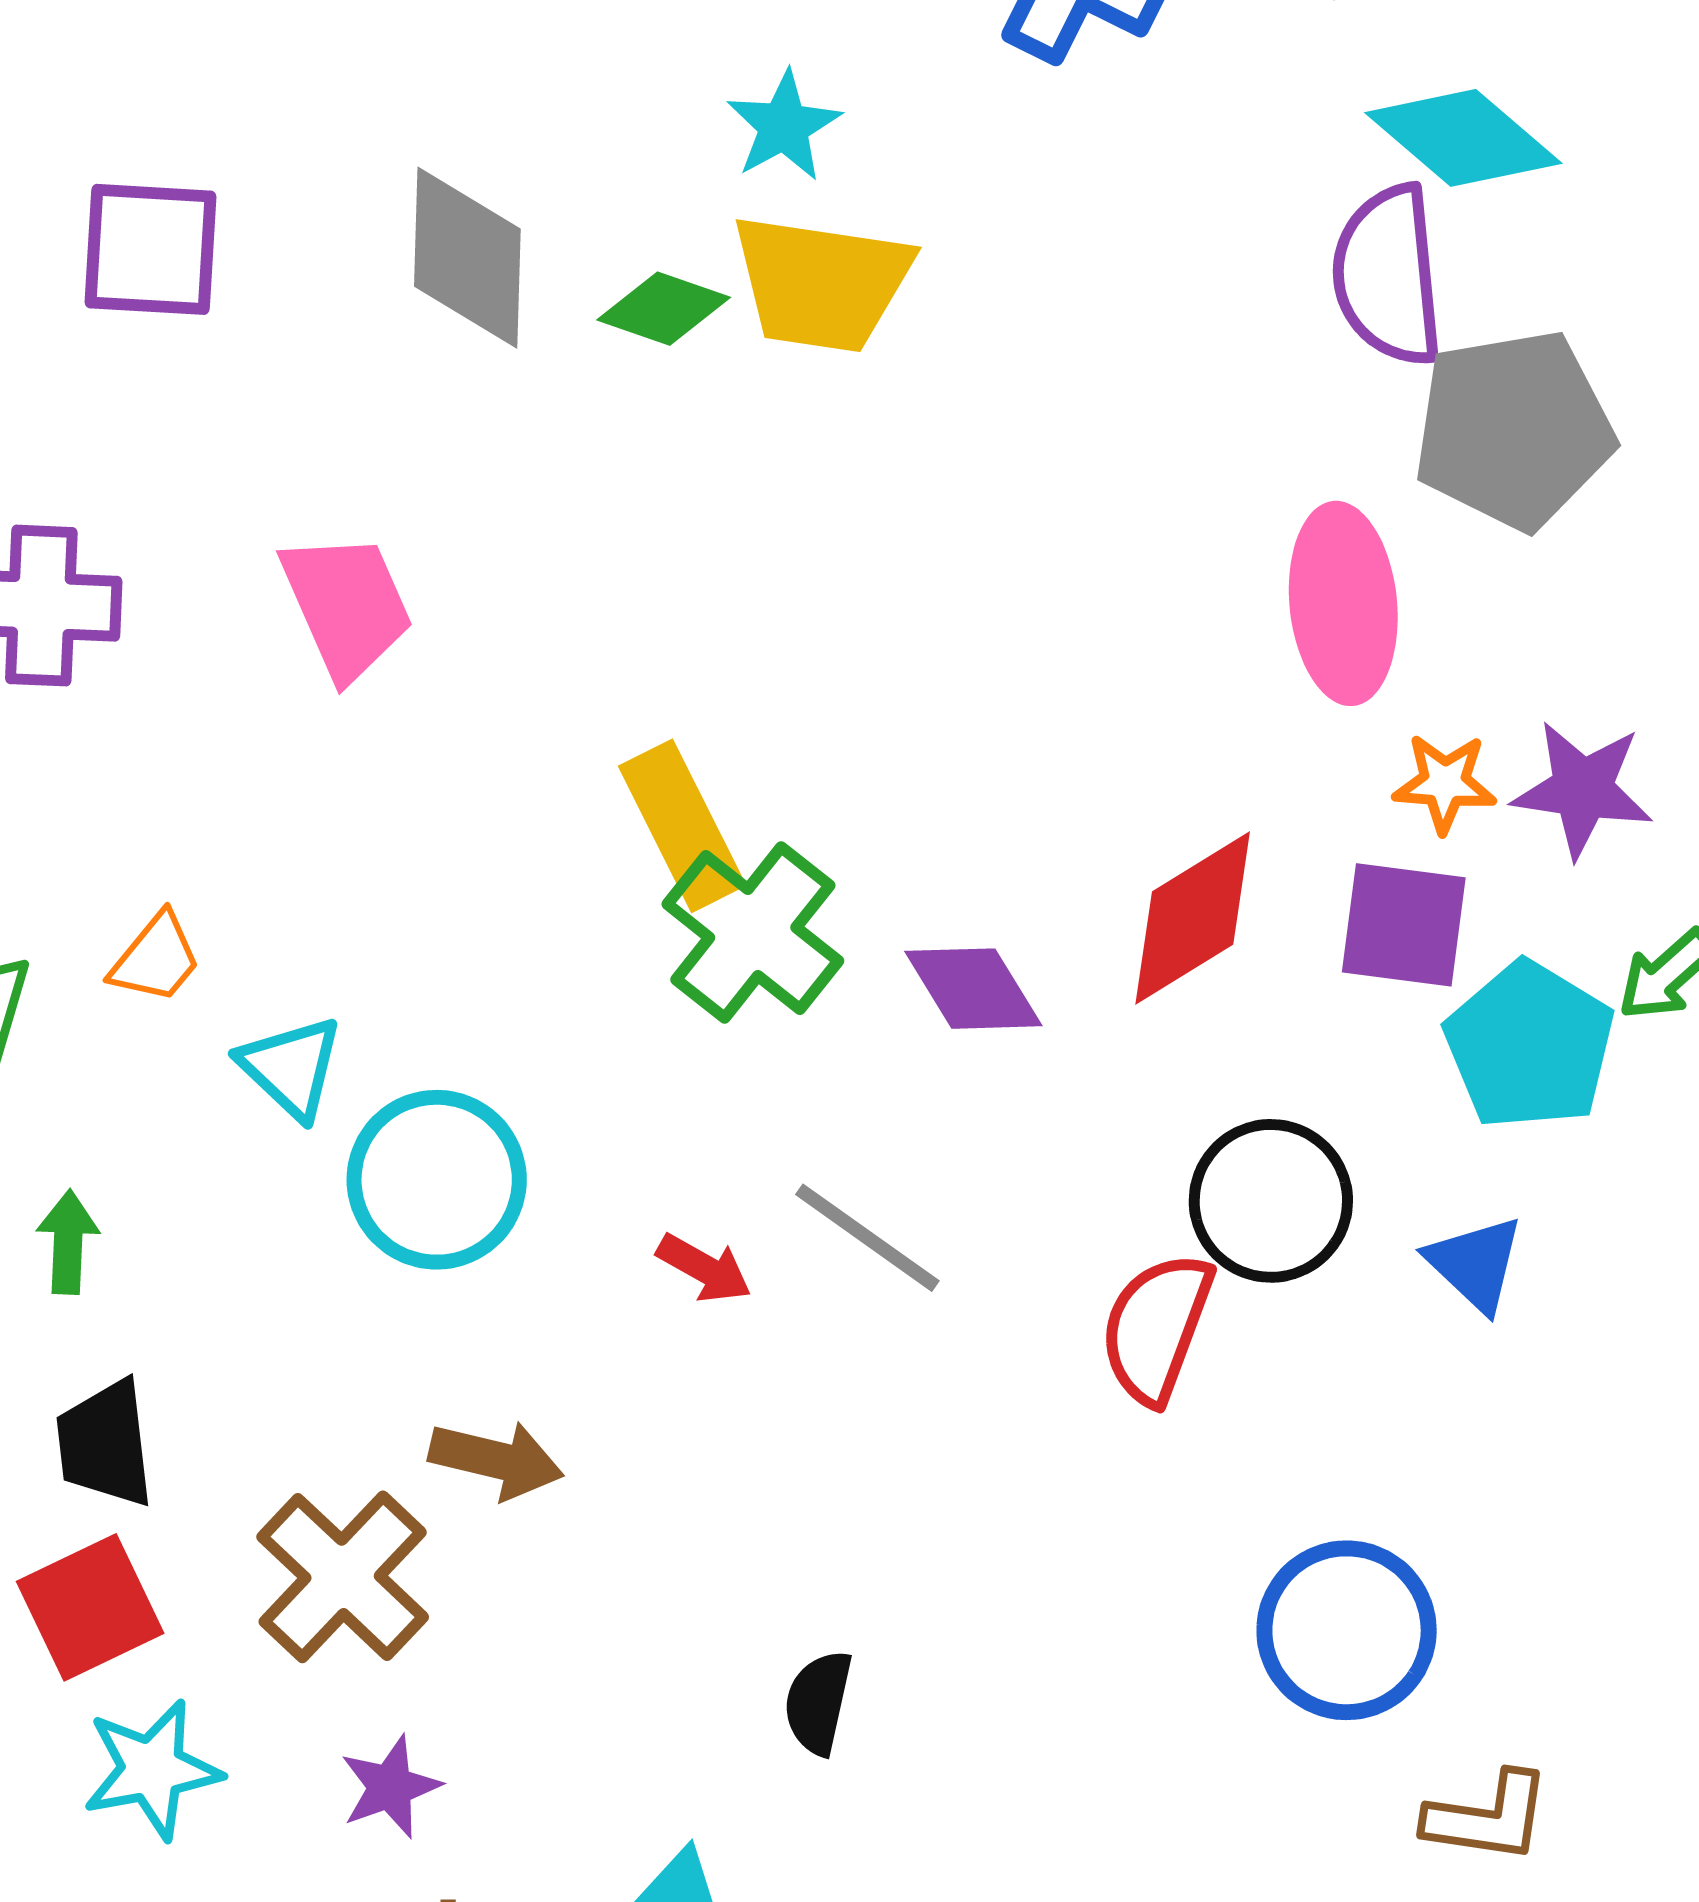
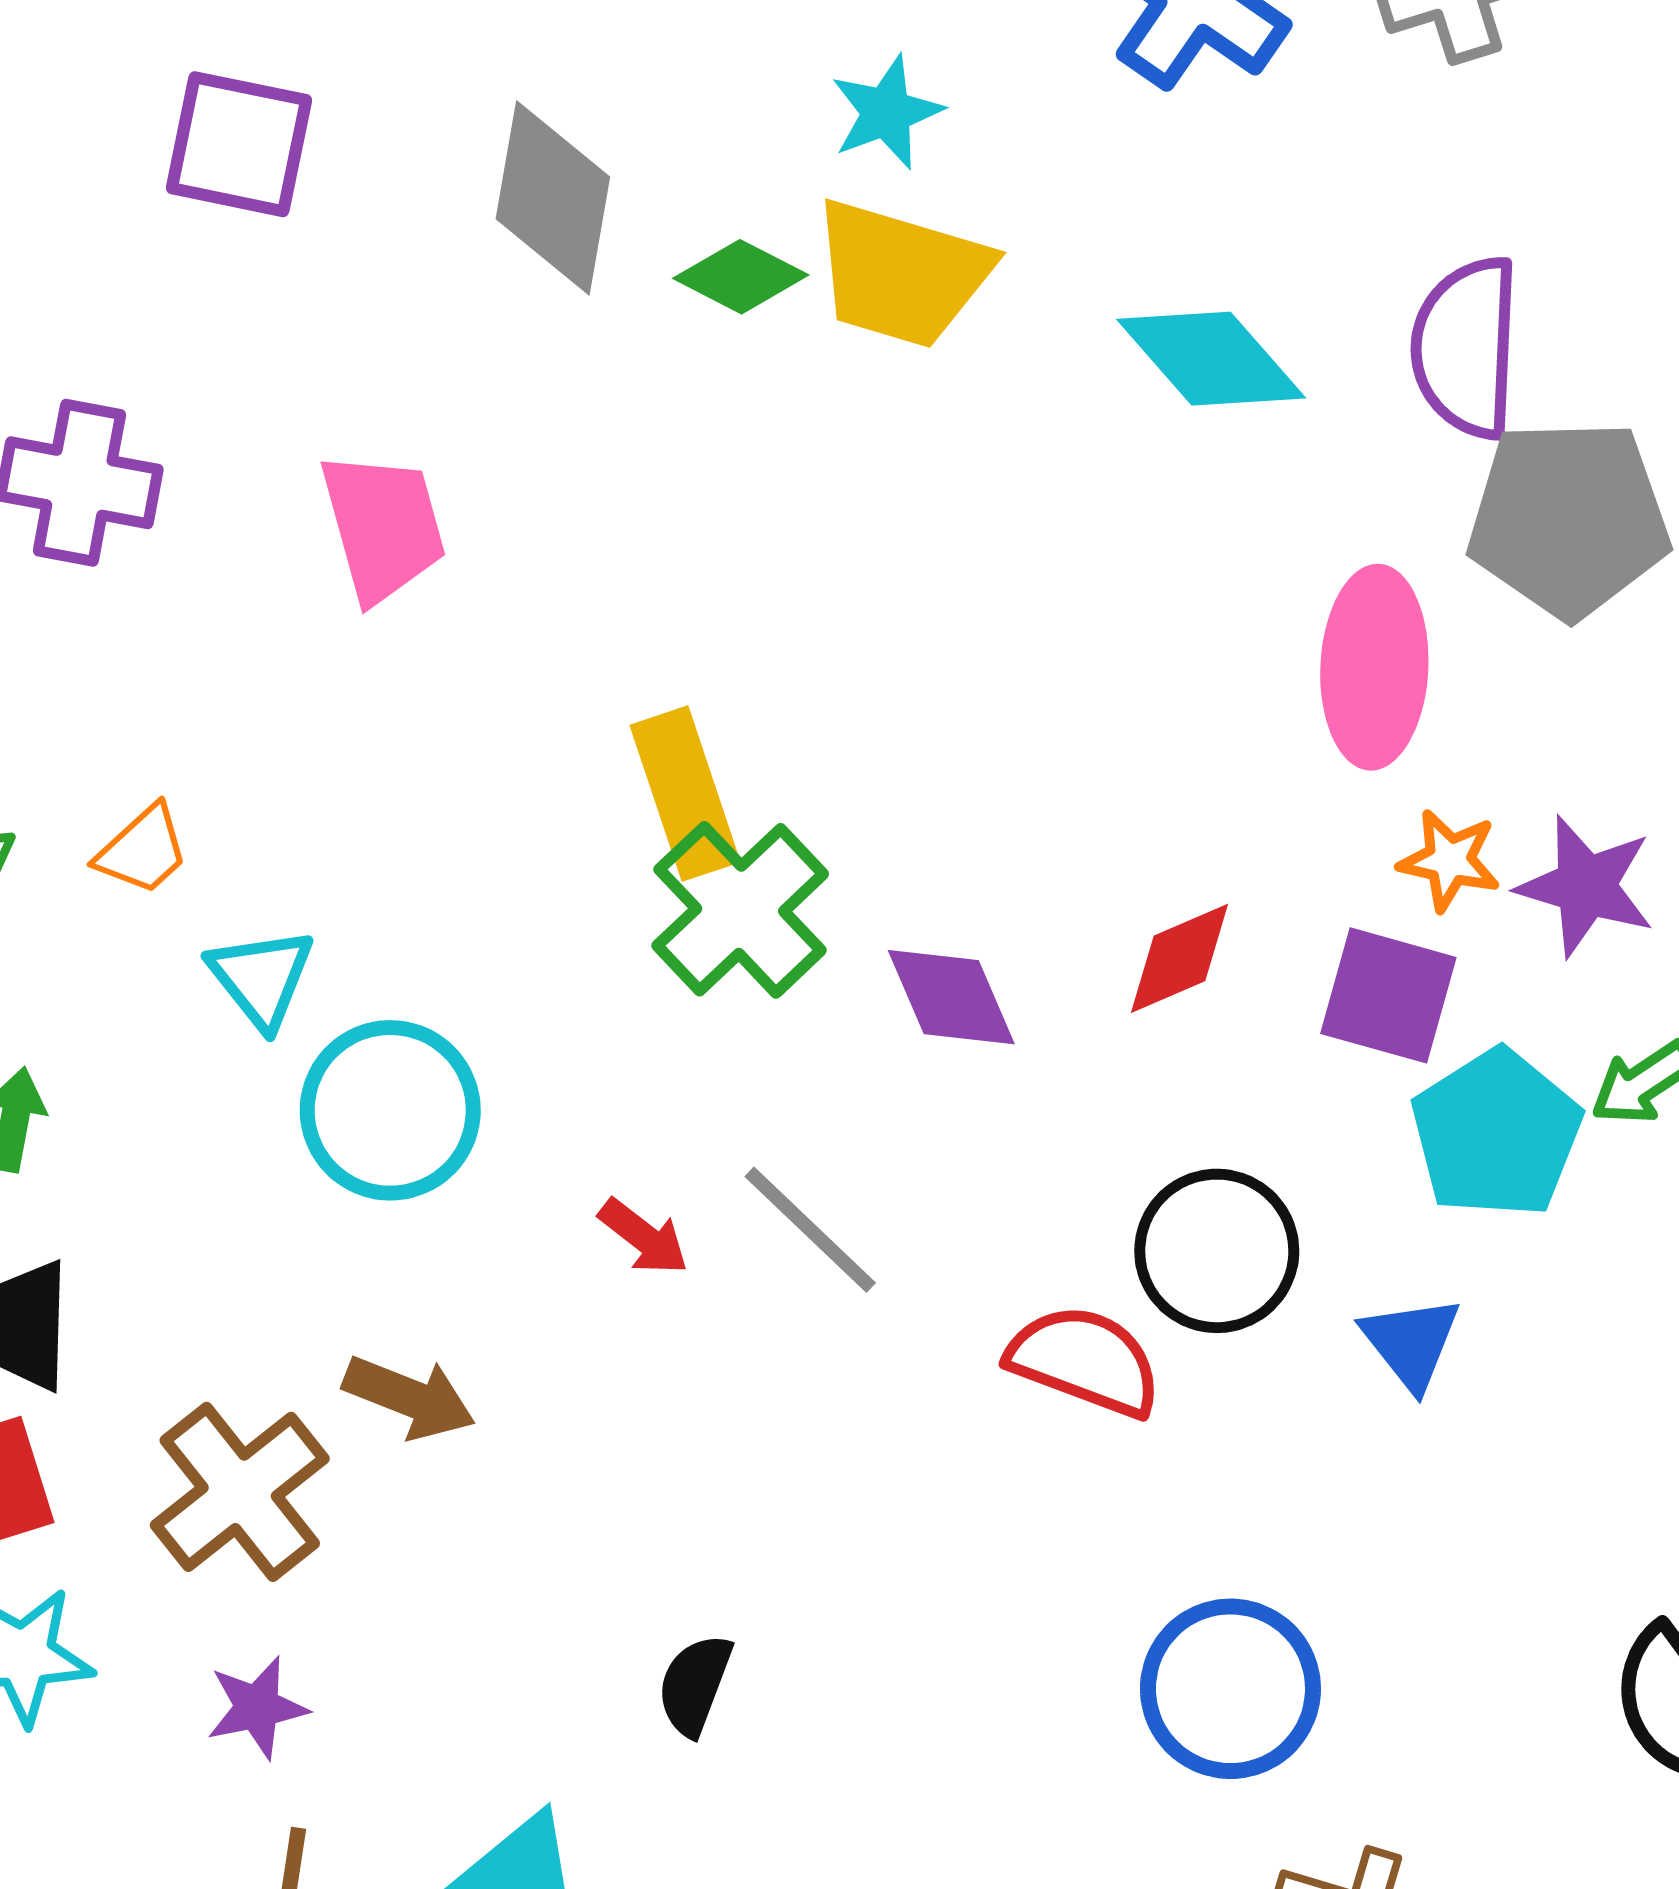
cyan diamond: (1463, 138) -> (1211, 359), moved
red diamond: (1193, 918) -> (1179, 958), size x0.7
red semicircle: (1156, 1328) -> (1085, 1361), turned 82

